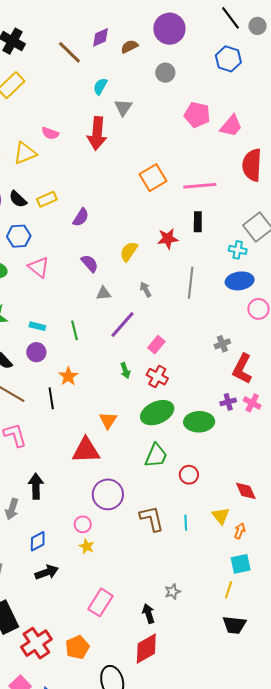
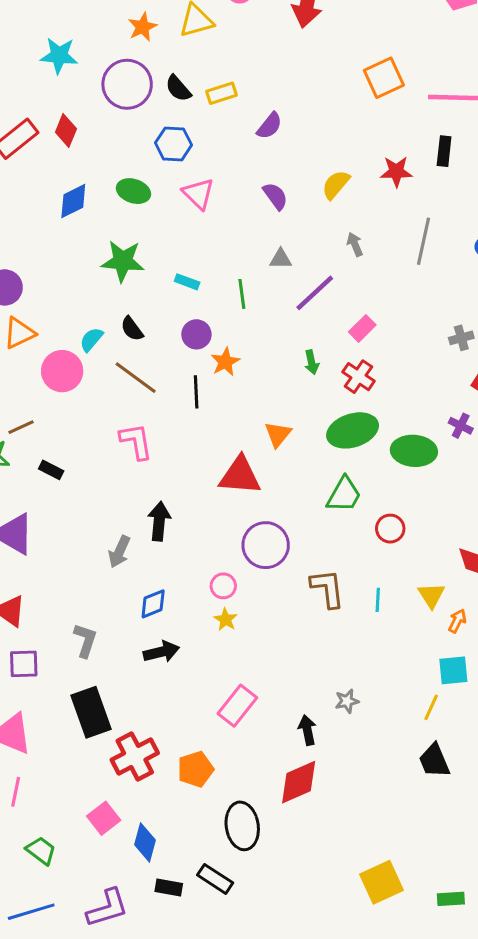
gray triangle: (104, 293) -> (281, 259), moved
purple circle: (36, 352) -> (196, 334), moved
purple cross: (228, 402) -> (461, 426), turned 35
black trapezoid: (234, 625) -> (434, 761), turned 55

